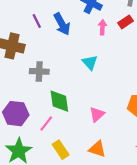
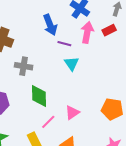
purple line: (37, 21) -> (64, 44), moved, turned -56
pink arrow: (102, 27) -> (87, 32), size x1.5
pink line: (46, 123) -> (48, 122), moved

